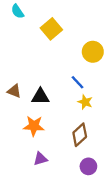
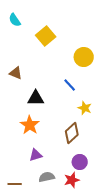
brown triangle: (14, 91) -> (16, 73), moved
yellow star: (85, 102) -> (85, 108), moved
orange star: (34, 126) -> (30, 125), turned 30

